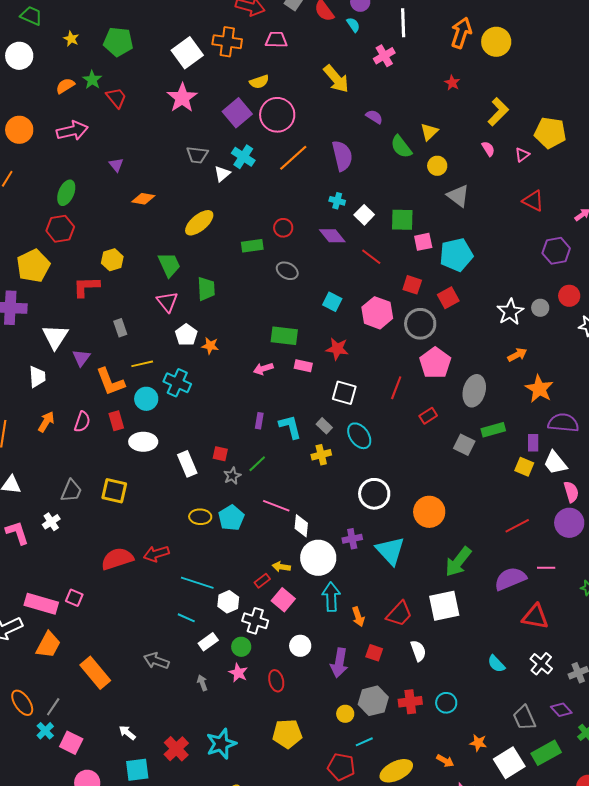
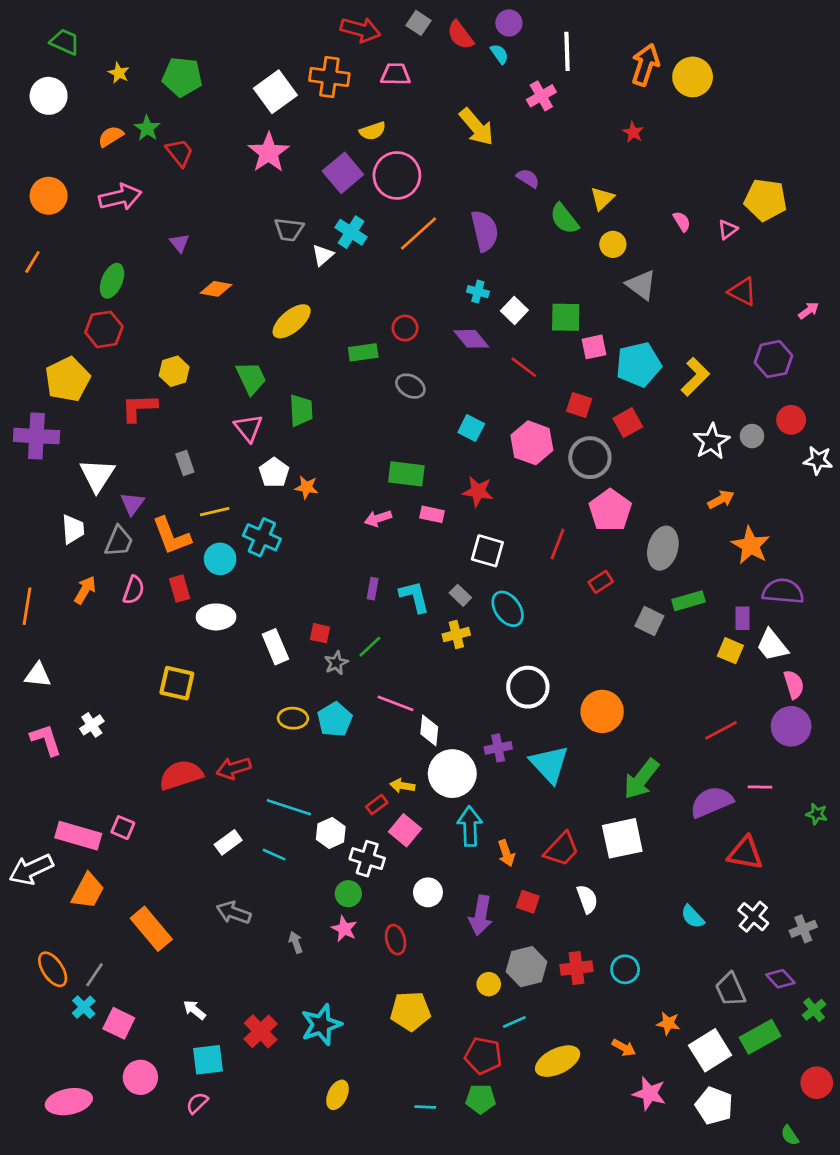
yellow L-shape: (498, 112) -> (695, 377), moved
gray trapezoid: (71, 491) -> (119, 541), moved
white rectangle: (208, 642) -> (228, 842), moved

